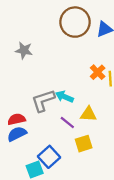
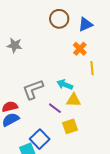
brown circle: (75, 22) -> (59, 19), size x0.7
orange cross: (98, 72) -> (80, 49), moved
cyan arrow: (64, 97) -> (65, 85), moved

